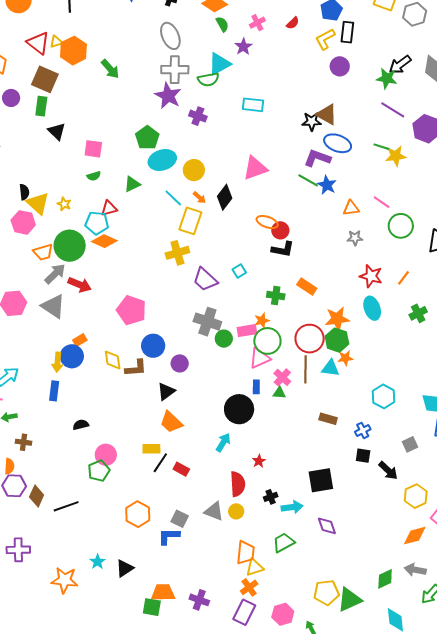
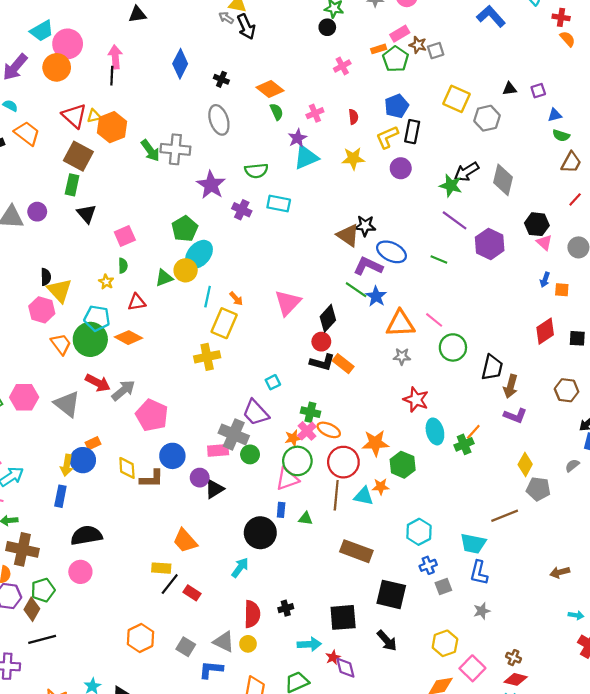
red semicircle: (293, 23) -> (353, 117), turned -56
cyan triangle: (219, 64) -> (306, 157), moved
gray cross: (175, 70) -> (175, 149), moved
purple circle: (11, 98) -> (37, 212), moved
cyan rectangle: (253, 105) -> (279, 204), moved
brown triangle: (327, 114) -> (348, 235), moved
pink square: (93, 149) -> (125, 236), turned -36
yellow star: (396, 156) -> (353, 158), moved
cyan ellipse: (162, 160) -> (199, 254), turned -36
pink triangle: (255, 168) -> (288, 303), moved, turned -32
yellow circle: (194, 170) -> (186, 270), moved
green semicircle: (94, 176) -> (123, 266), turned -80
black diamond: (225, 197) -> (328, 318), moved
cyan line: (173, 198) -> (208, 297), turned 54
yellow star: (64, 204) -> (106, 282), moved
orange triangle: (351, 208) -> (400, 324), size x1.6
orange ellipse: (267, 222) -> (329, 430), moved
cyan pentagon: (97, 223) -> (97, 318), moved
orange trapezoid: (43, 252) -> (61, 344), turned -115
gray arrow: (55, 274) -> (123, 390), moved
orange line: (403, 278) -> (473, 432), moved
purple trapezoid: (205, 279) -> (256, 413), moved
orange rectangle: (307, 286) -> (343, 364), moved
cyan ellipse: (372, 308) -> (435, 431), moved
pink rectangle: (247, 331) -> (218, 450), moved
green hexagon: (337, 340) -> (403, 465), moved
pink cross: (282, 377) -> (307, 431), moved
black triangle: (166, 391) -> (214, 489), moved
brown rectangle: (328, 419) -> (356, 551), size x1.6
black semicircle: (81, 425) -> (86, 535), size x1.8
blue cross: (363, 430) -> (428, 565), moved
brown cross: (23, 442) -> (22, 549), size x1.8
pink circle: (106, 455) -> (80, 572), moved
black square: (363, 456) -> (391, 594), size x1.8
red star: (259, 461) -> (333, 657), moved
black arrow: (388, 470) -> (387, 641), moved
green pentagon: (99, 471) -> (43, 590), moved
black cross: (271, 497) -> (286, 608), moved
black line: (66, 506) -> (42, 639), moved
blue L-shape: (169, 536) -> (211, 670), moved

